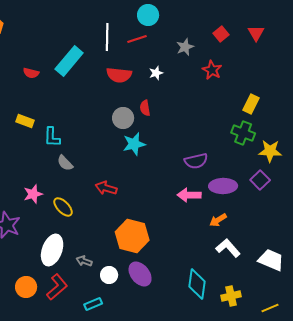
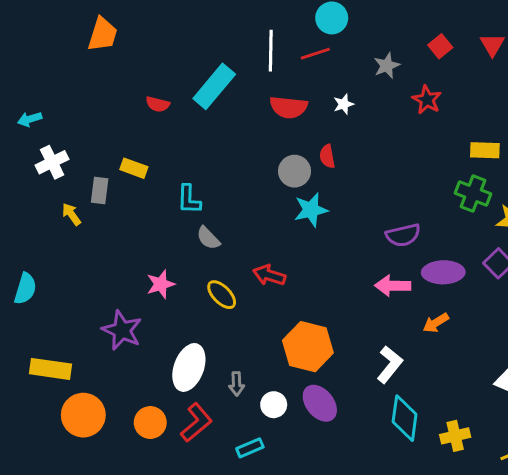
yellow rectangle: (251, 104) -> (485, 150), turned 66
yellow rectangle: (25, 121) -> (134, 168), moved
yellow ellipse: (63, 207) -> (222, 295), moved
white L-shape: (228, 248) -> (390, 365), moved, turned 80
gray arrow: (84, 261) -> (236, 384), turned -112

